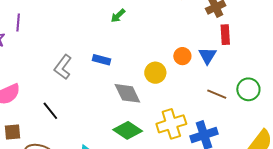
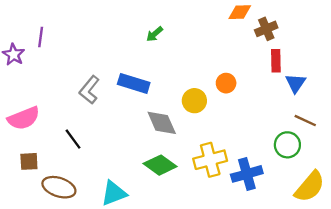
blue triangle: (207, 56) -> (296, 83), moved
blue rectangle: (102, 60) -> (134, 83), size x1.5
green circle: (248, 89) -> (287, 145), moved
brown line: (217, 94) -> (305, 121), moved

